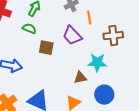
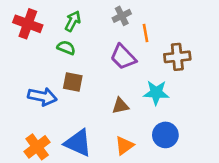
brown square: (46, 48) -> (73, 82), moved
brown triangle: (80, 78) -> (120, 106), moved

